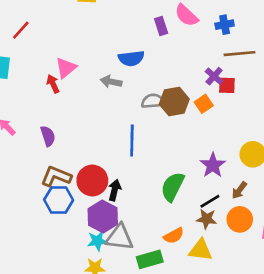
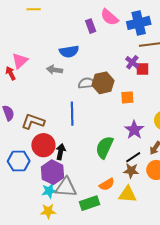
blue cross: (225, 25) -> (139, 23), size x1.6
orange square: (204, 104) -> (127, 97), moved, turned 32
brown L-shape: (56, 176) -> (33, 121), moved

